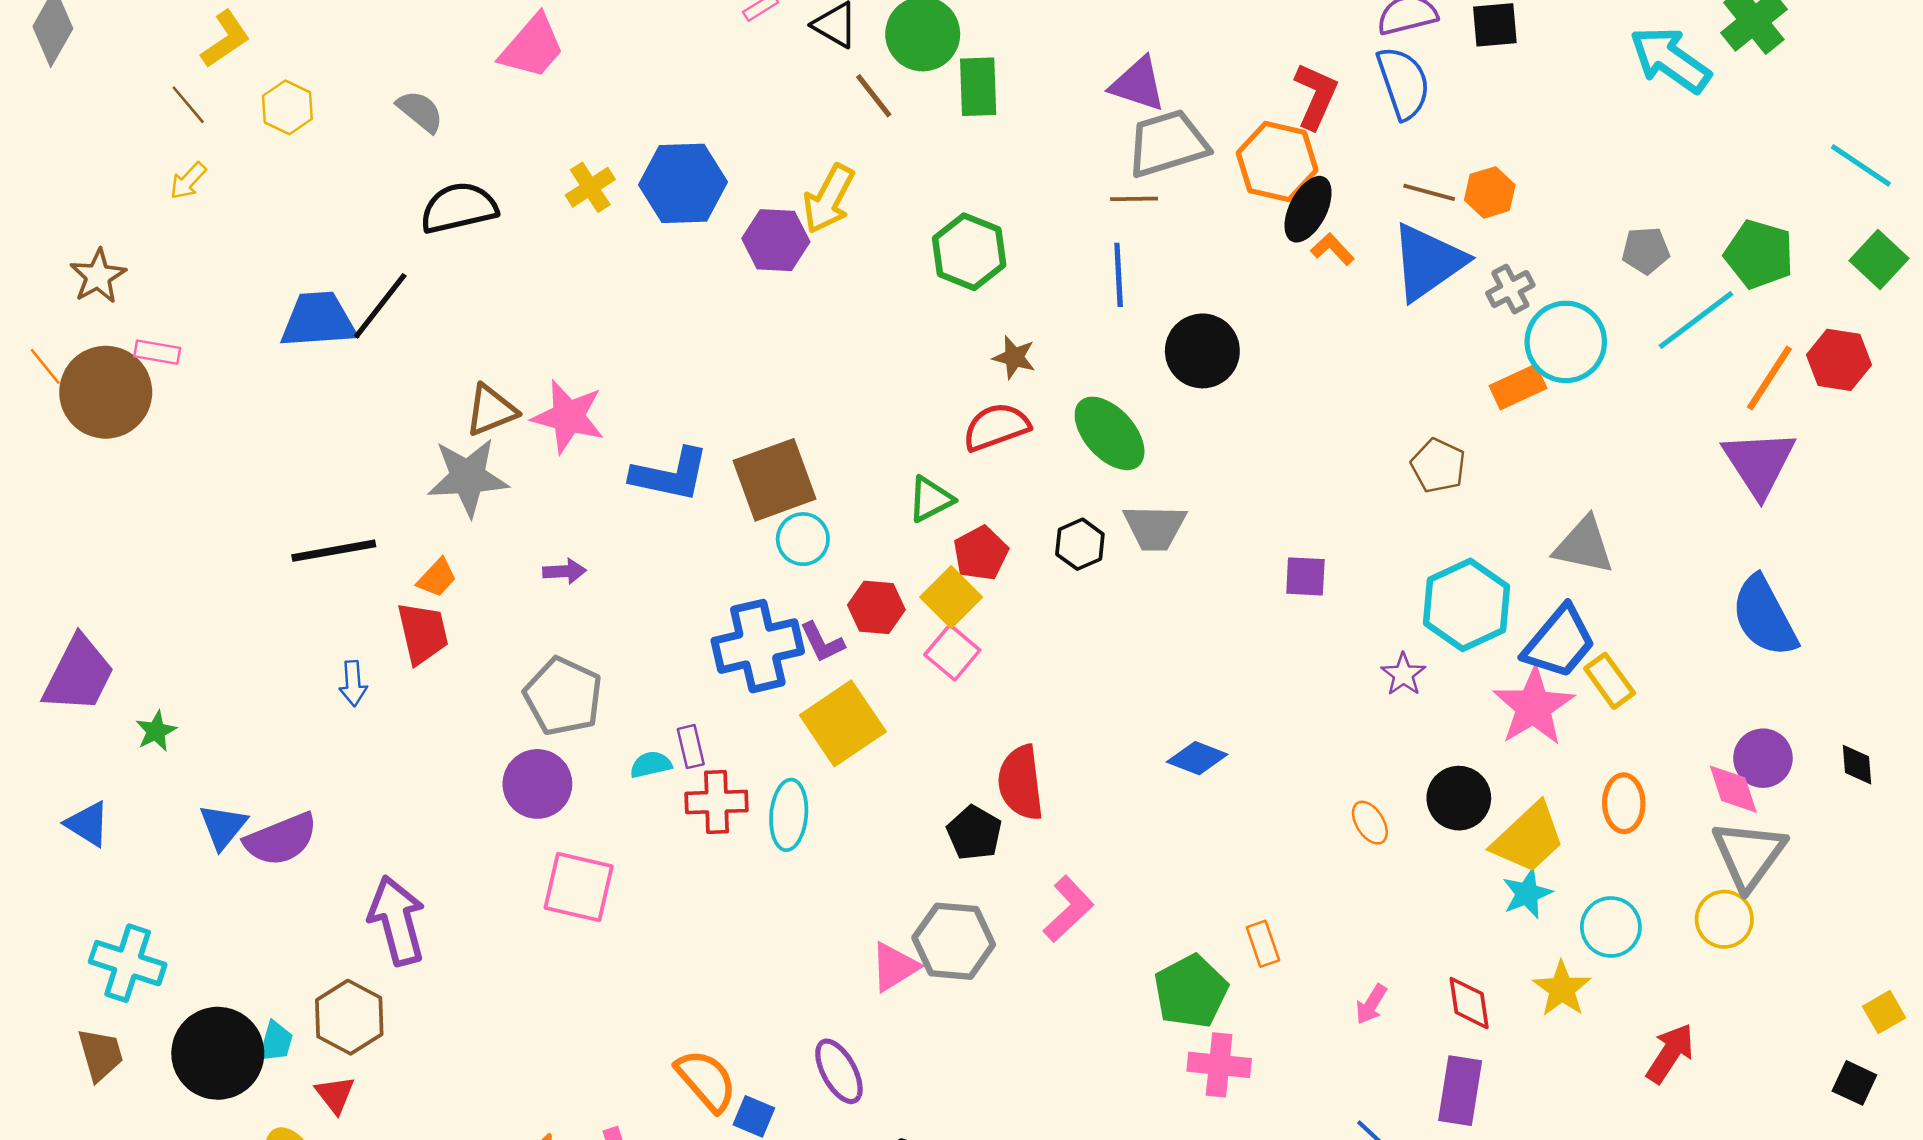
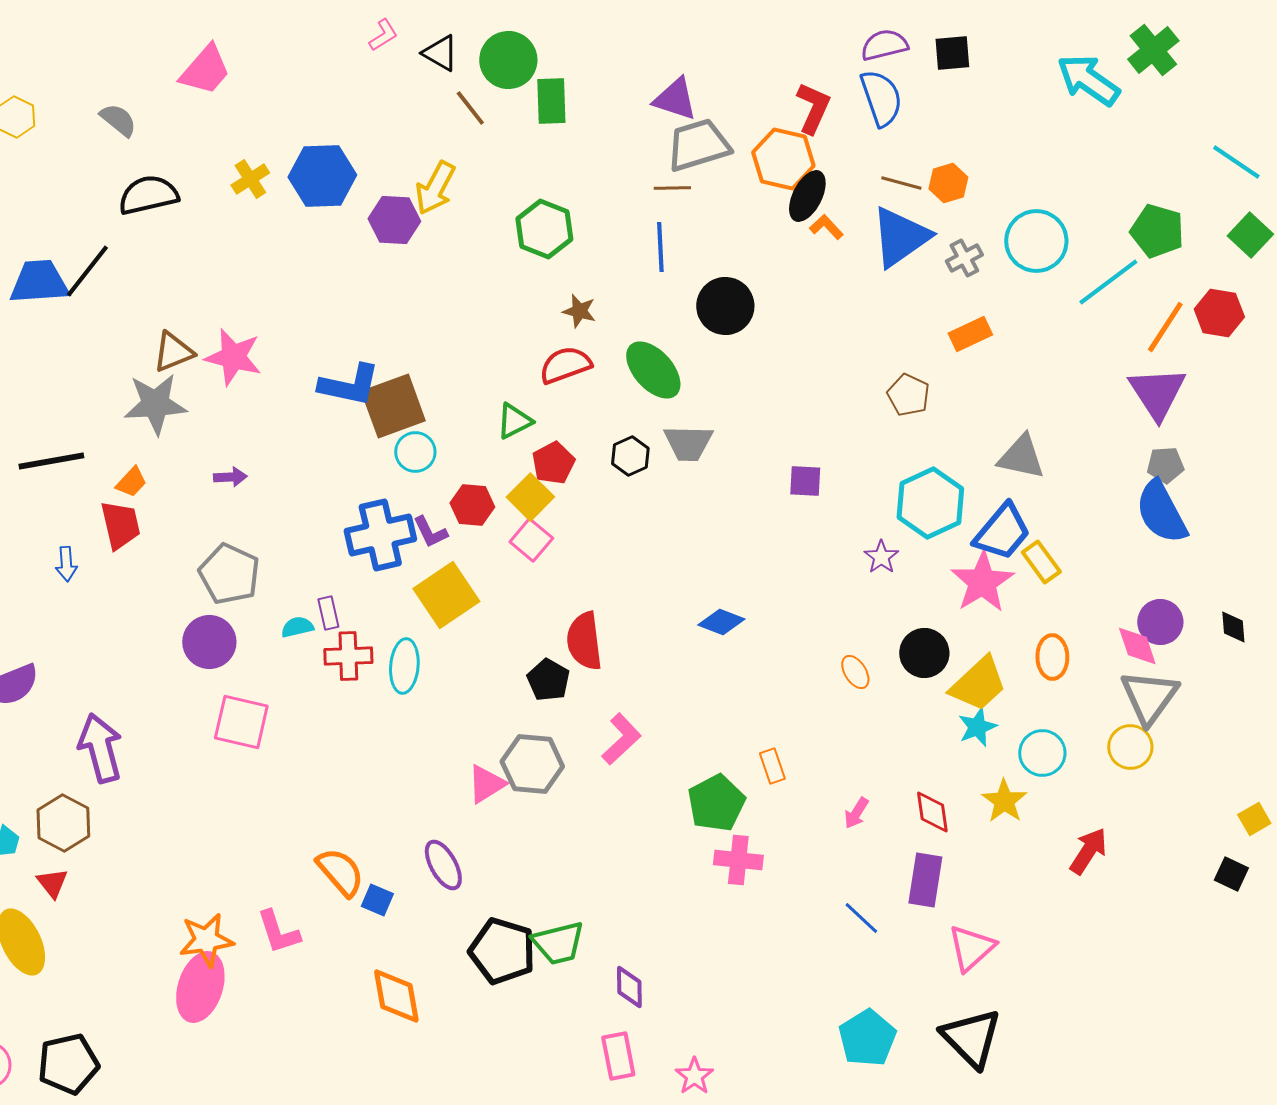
gray pentagon: (1646, 250) -> (1165, 465), moved
cyan circle: (1566, 342) -> (1036, 241), moved
blue L-shape: (670, 475) -> (349, 385), moved

